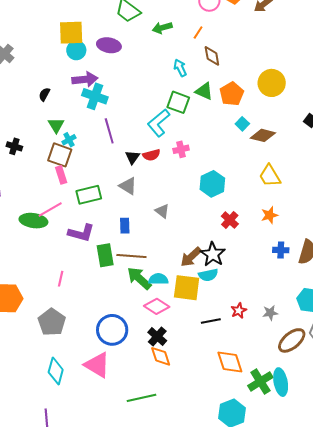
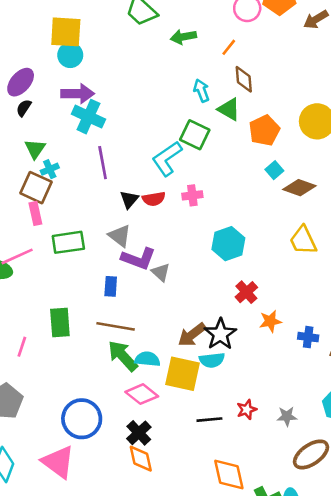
purple ellipse: (109, 45) -> (21, 82), moved, turned -65
green triangle: (204, 91) -> (229, 109), moved
orange star: (269, 215) -> (270, 321), moved
purple L-shape: (81, 233) -> (138, 259), moved
green rectangle: (105, 255) -> (60, 323), moved

